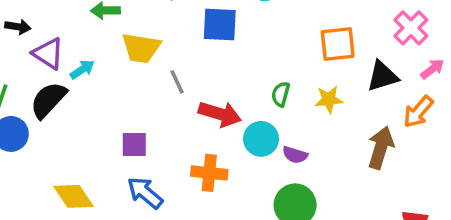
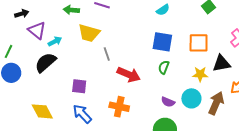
blue square: (220, 25) -> (162, 42), moved
black arrow: (18, 27) -> (22, 14), turned -32
yellow star: (329, 99) -> (200, 74), moved
black semicircle: (48, 100) -> (46, 62), moved
cyan circle: (261, 139) -> (191, 98), moved

